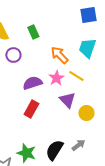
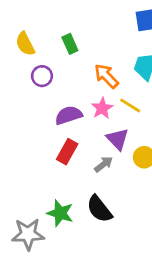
gray arrow: (78, 145) -> (104, 164), moved
black semicircle: (54, 150) -> (99, 209), turned -70

